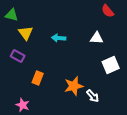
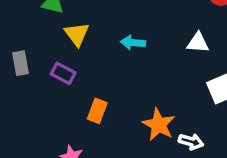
orange star: (74, 86) -> (159, 125), turned -30
white arrow: (93, 96) -> (191, 142), turned -32

